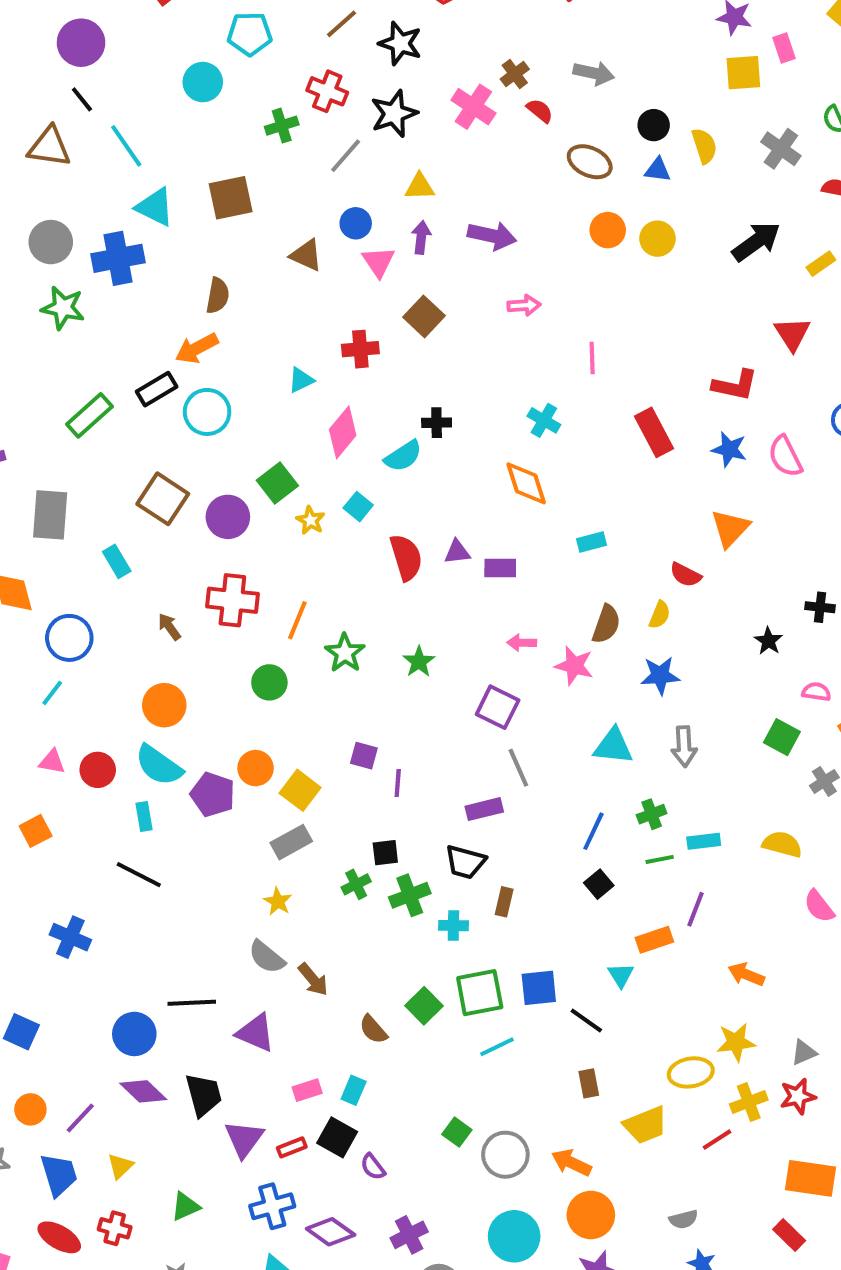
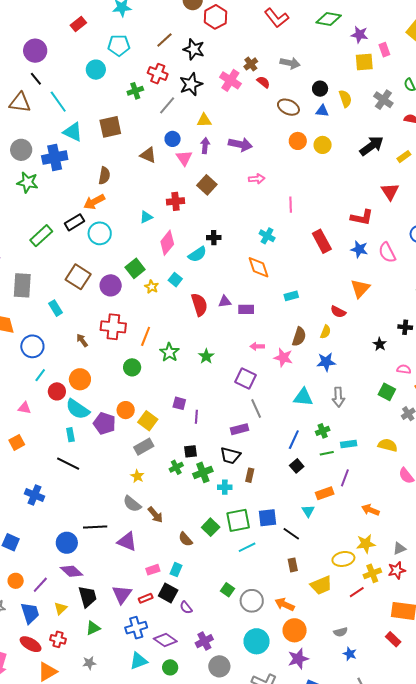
cyan line: (52, 693) -> (40, 375), moved
red circle: (98, 770) -> (57, 391), moved
black trapezoid: (204, 1095) -> (88, 597), moved

